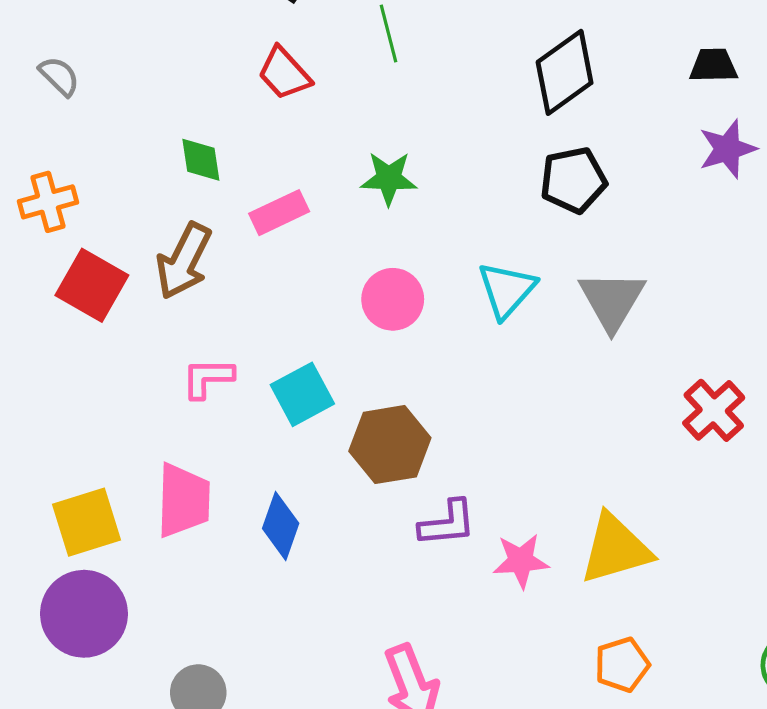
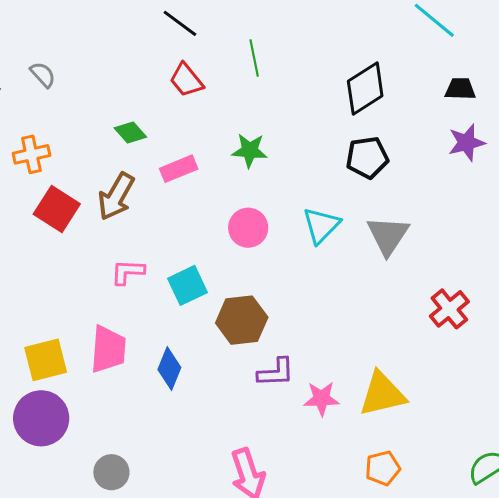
green diamond: (201, 160) -> (130, 133), turned -36

